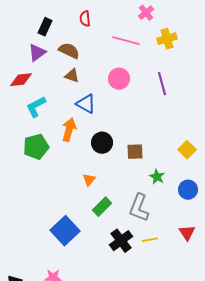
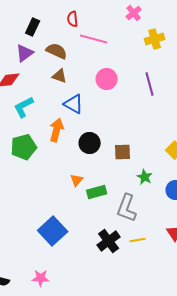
pink line: (126, 41) -> (94, 39), moved
green rectangle: (102, 207) -> (97, 192), moved, turned 30

